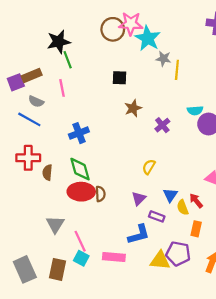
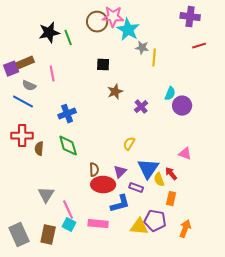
green line: (68, 60) -> (68, 38), moved
cyan semicircle: (195, 110) -> (170, 94), turned -64
red ellipse: (81, 192) -> (103, 185), moved
brown semicircle: (100, 194) -> (94, 170), moved
blue triangle: (170, 195) -> (148, 169), size x1.6

